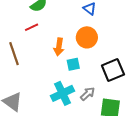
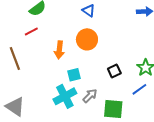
cyan square: (73, 64) -> (74, 75), moved
black square: (113, 70) -> (114, 71), size x0.6

